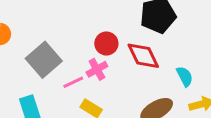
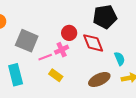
gray square: (44, 60) -> (27, 41), turned -30

